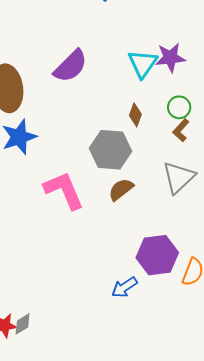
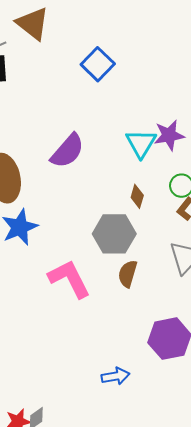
brown semicircle: (121, 189) -> (128, 274), turned -32
blue arrow: (124, 287) -> (116, 376), moved, turned -152

